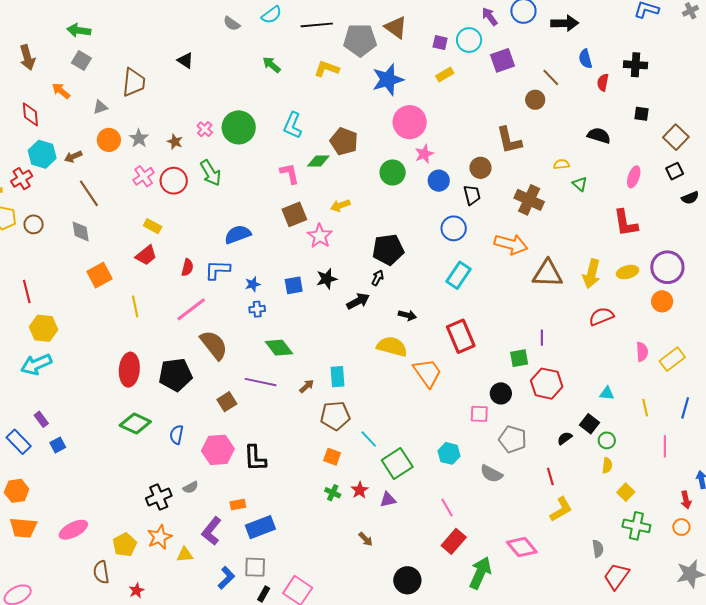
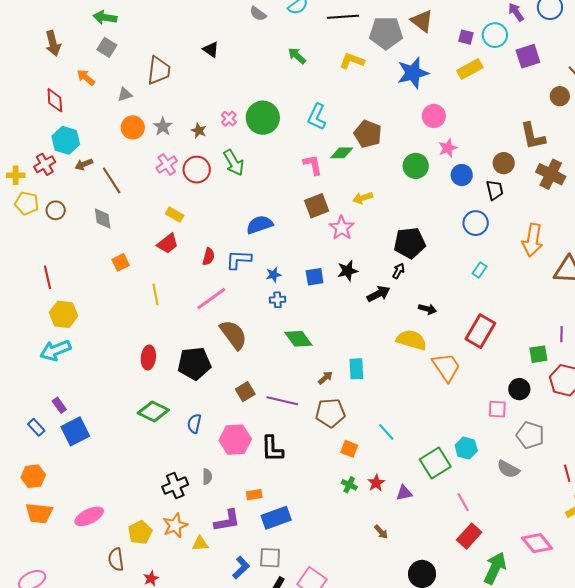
yellow rectangle: (445, 74) -> (470, 69), size x1.4
pink circle: (410, 122) -> (434, 116), size x0.7
brown arrow: (73, 157) -> (84, 164), moved
brown cross: (529, 200) -> (551, 174), moved
orange arrow: (511, 244) -> (533, 240), turned 84
orange square: (99, 275) -> (121, 262), size x0.7
cyan rectangle: (459, 275) -> (480, 270), size x0.6
red rectangle: (461, 336) -> (480, 331), turned 52
red ellipse: (129, 370) -> (148, 357), size x0.7
purple line: (261, 382) -> (282, 401), moved
brown pentagon: (335, 416) -> (330, 413), moved
blue rectangle: (19, 442) -> (36, 427), size x0.7
blue square: (58, 445) -> (75, 431), size x1.8
green square: (397, 463) -> (435, 463), moved
gray semicircle: (191, 487) -> (207, 477), turned -63
purple L-shape: (211, 531) -> (227, 521), turned -140

